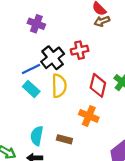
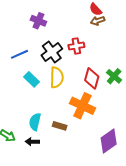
blue line: (31, 69) -> (20, 54), moved
orange cross: (89, 116) -> (82, 106), size x1.4

